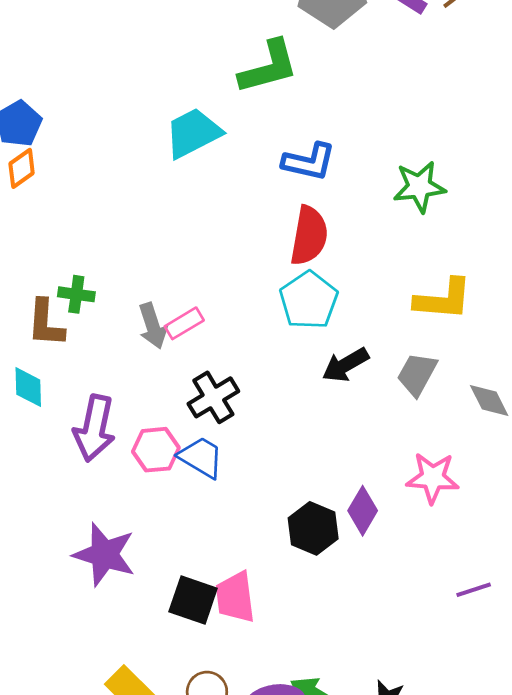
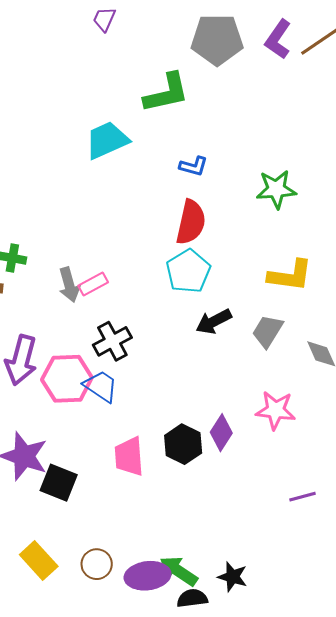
blue L-shape: (309, 162) -> (194, 166), size x0.7
pink hexagon: (156, 450) -> (67, 379), size x1.4
pink trapezoid: (235, 597) -> (129, 457), moved
black square: (193, 600) -> (59, 483), moved

